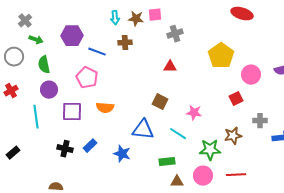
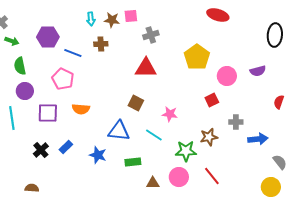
red triangle: (170, 67) -> (146, 68), size x1.6
black cross: (65, 149) -> (41, 150), turned 35
green rectangle: (167, 162) -> (133, 162), moved
red line: (236, 175) -> (212, 176), turned 54

